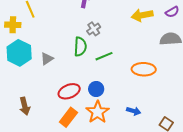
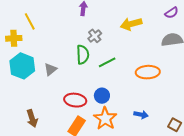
yellow arrow: (142, 15) -> (131, 24), moved
red ellipse: (69, 91) -> (75, 100), turned 35

